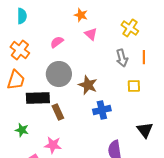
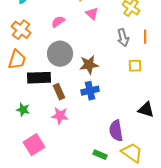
brown star: (88, 85) -> (89, 65), turned -30
blue cross: (102, 110) -> (90, 91), moved
black triangle: (145, 130) -> (146, 110), turned -36
pink star: (53, 145) -> (60, 116), moved

